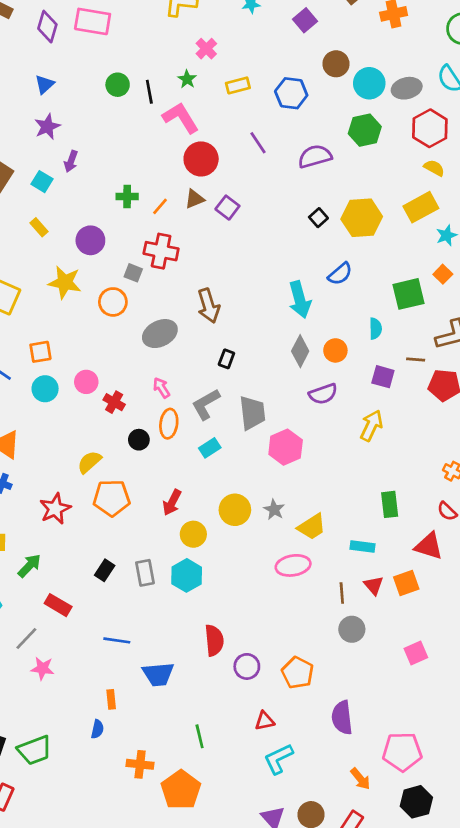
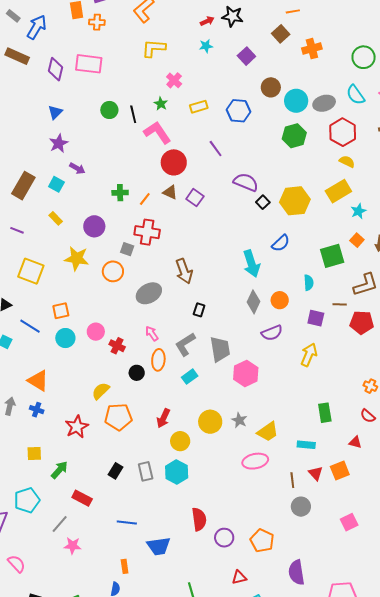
purple semicircle: (315, 156) -> (246, 182), moved, turned 40
purple arrow: (71, 161) -> (77, 168), turned -77
brown triangle: (194, 199) -> (170, 192), turned 49
red triangle: (429, 546) -> (355, 442), size x0.6

